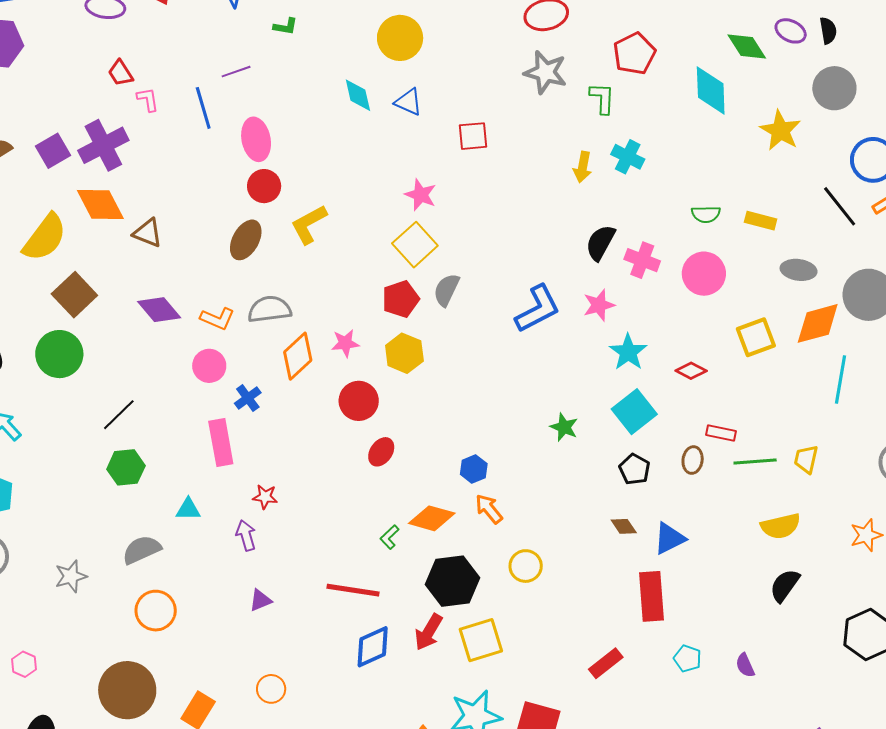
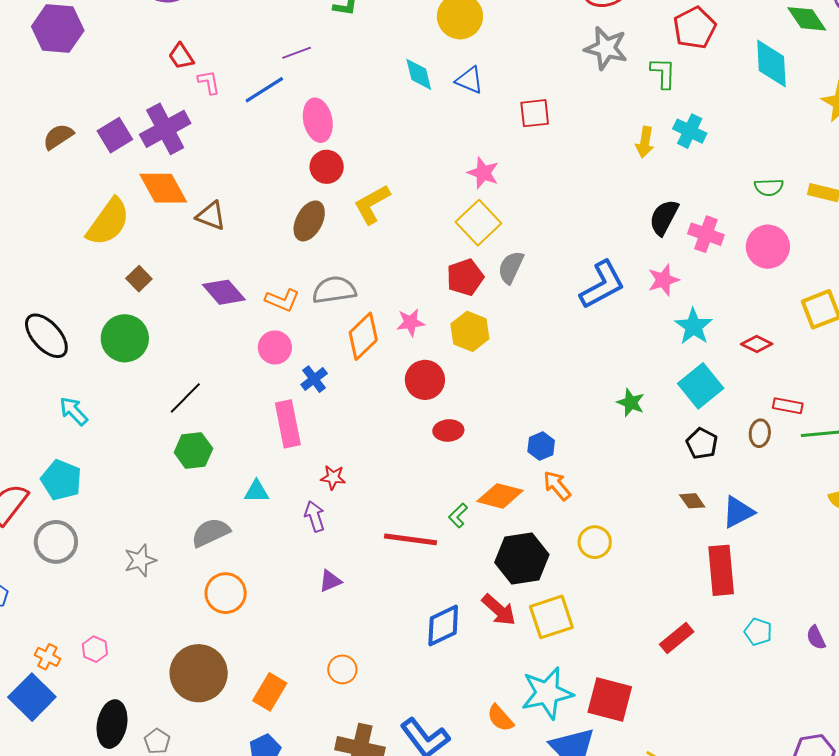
blue line: (203, 108) -> (264, 90), turned 75
brown square: (74, 295) -> (139, 279), size x0.6
red ellipse: (381, 452) -> (448, 430), turned 52
red line: (353, 590) -> (410, 539), moved
red arrow: (428, 632) -> (499, 610), turned -78

